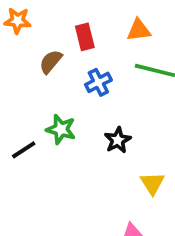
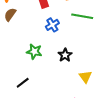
brown semicircle: (51, 62) -> (10, 14), moved
black line: (24, 150) -> (23, 83), moved

